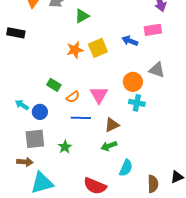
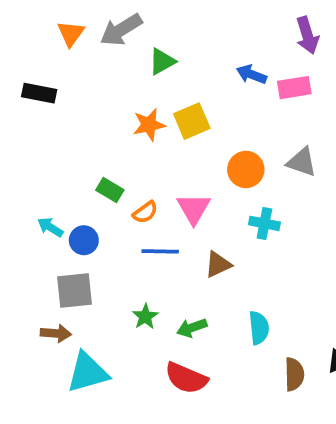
blue arrow: (130, 41) -> (251, 74), moved
orange circle: (133, 82) -> (246, 169), moved
green arrow: (109, 146) -> (192, 328), moved
green star: (65, 147) -> (145, 317), moved
cyan semicircle: (126, 168) -> (259, 328), moved, turned -30

